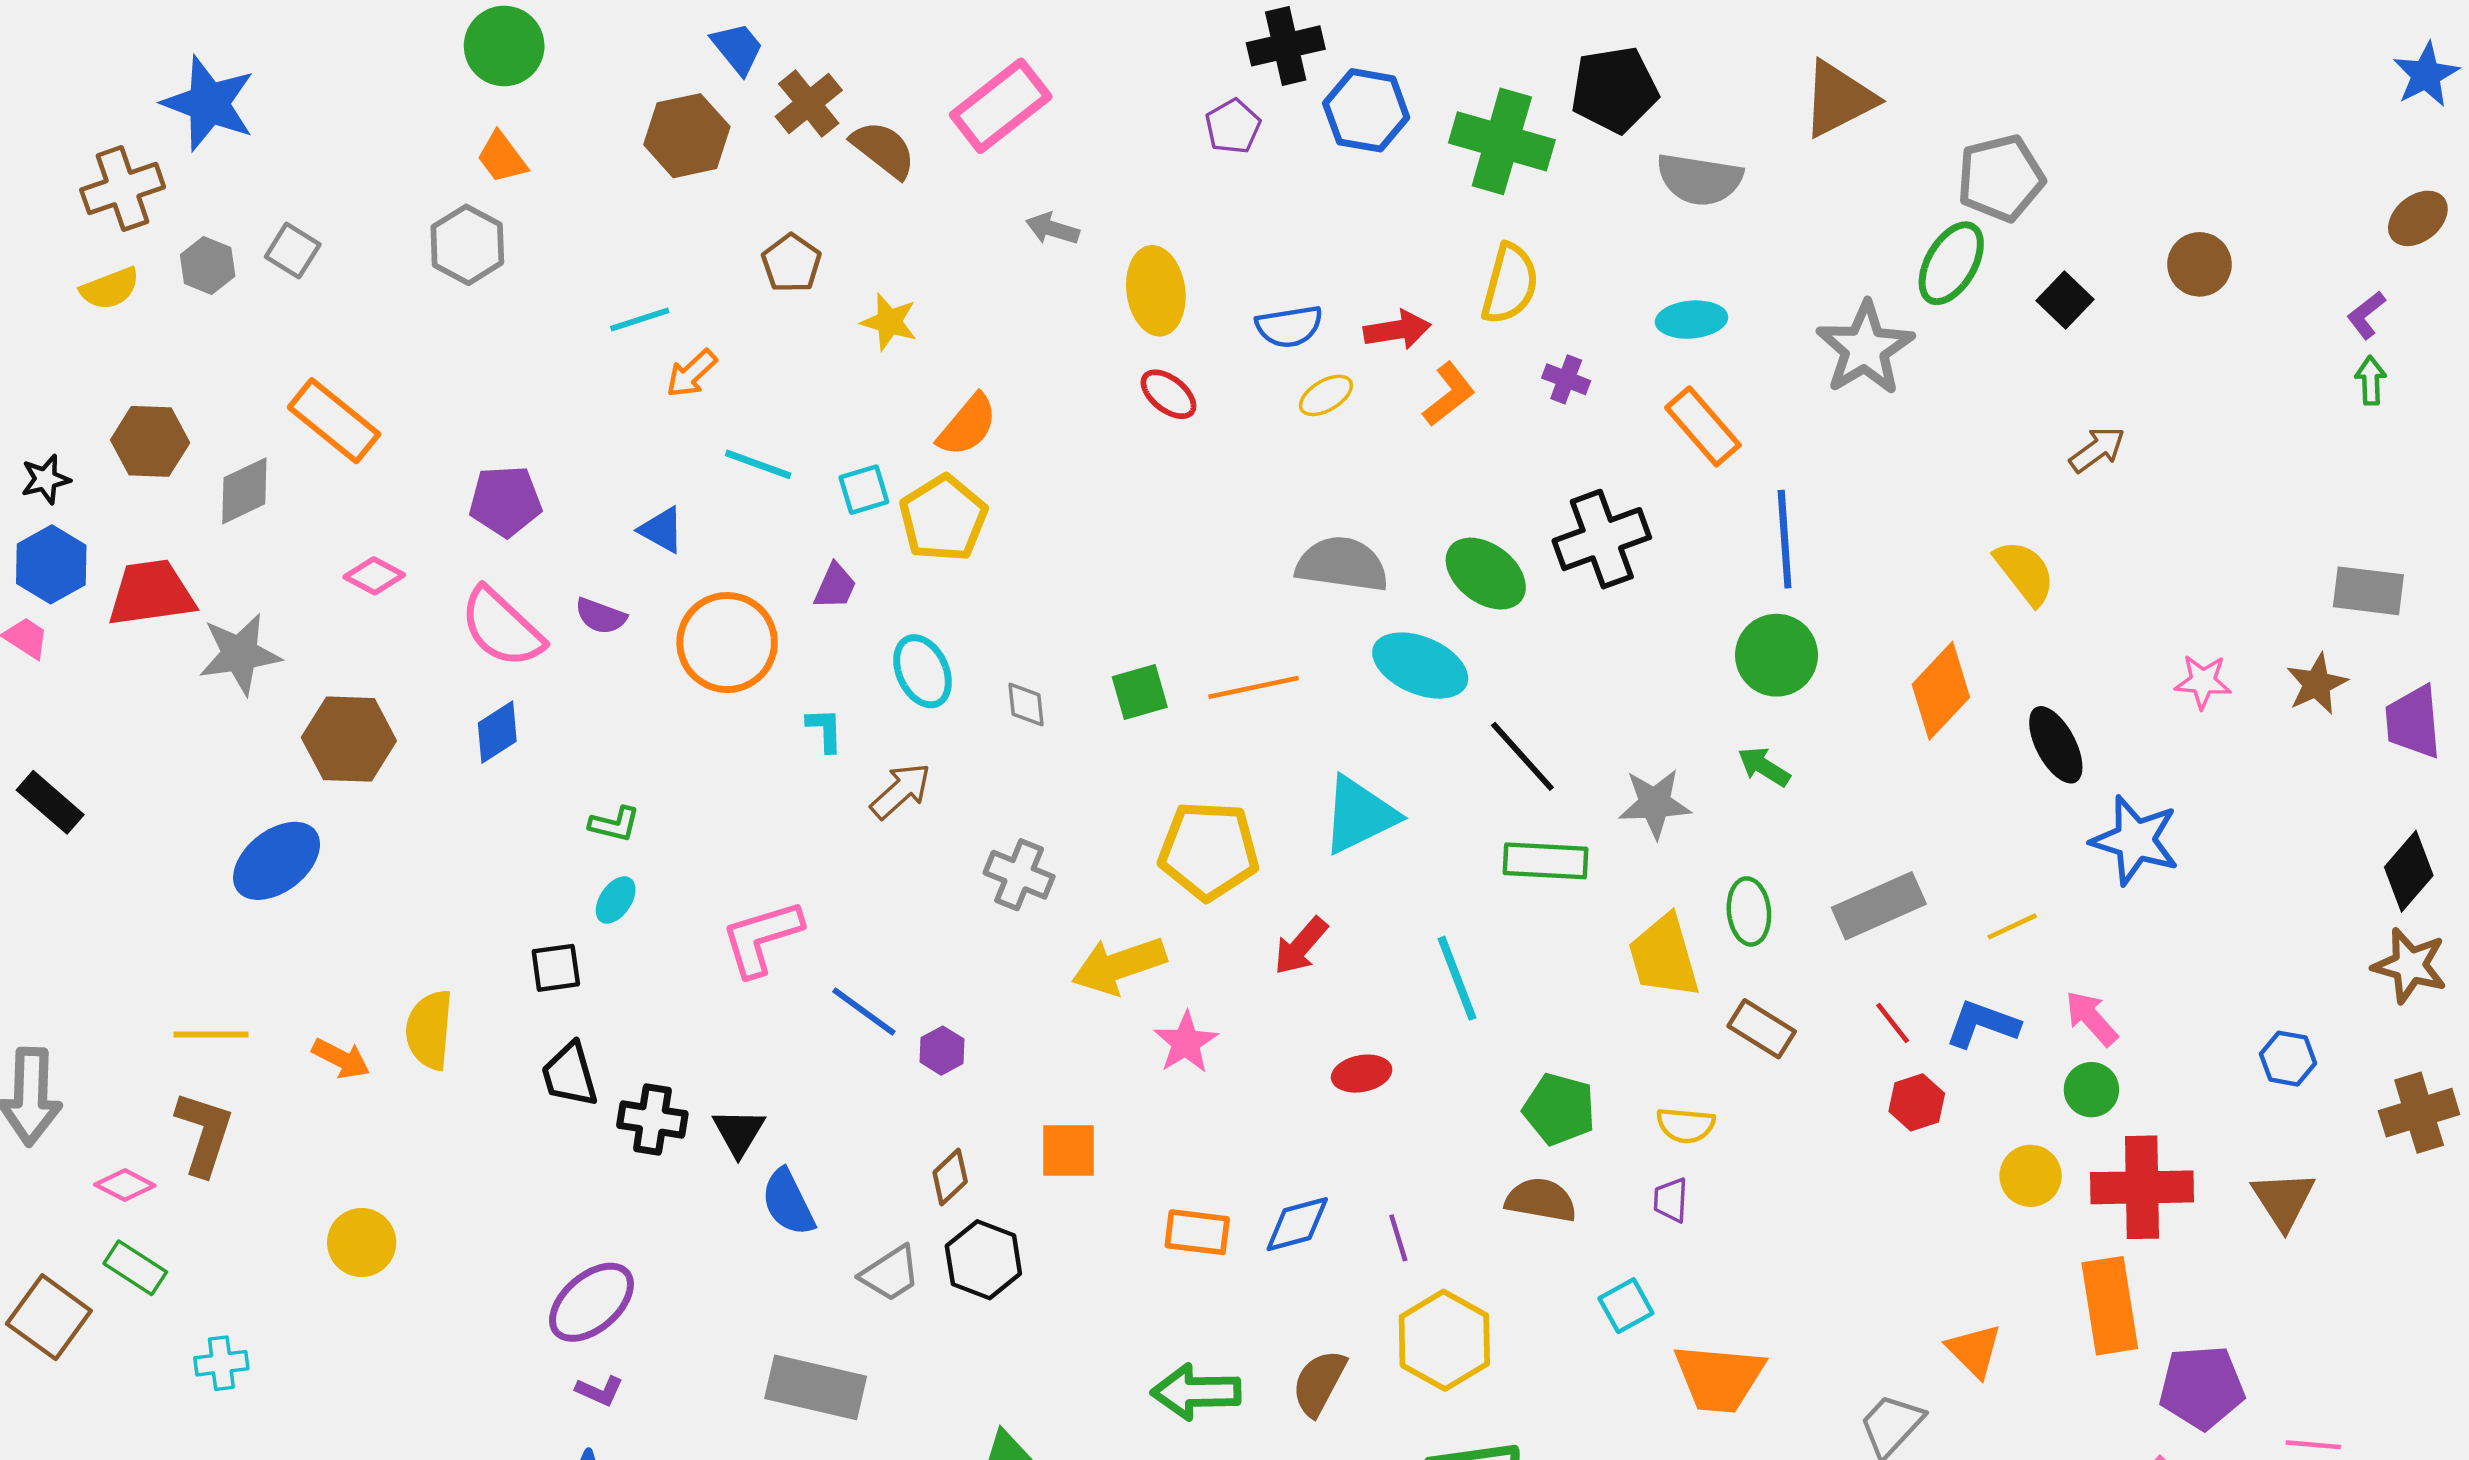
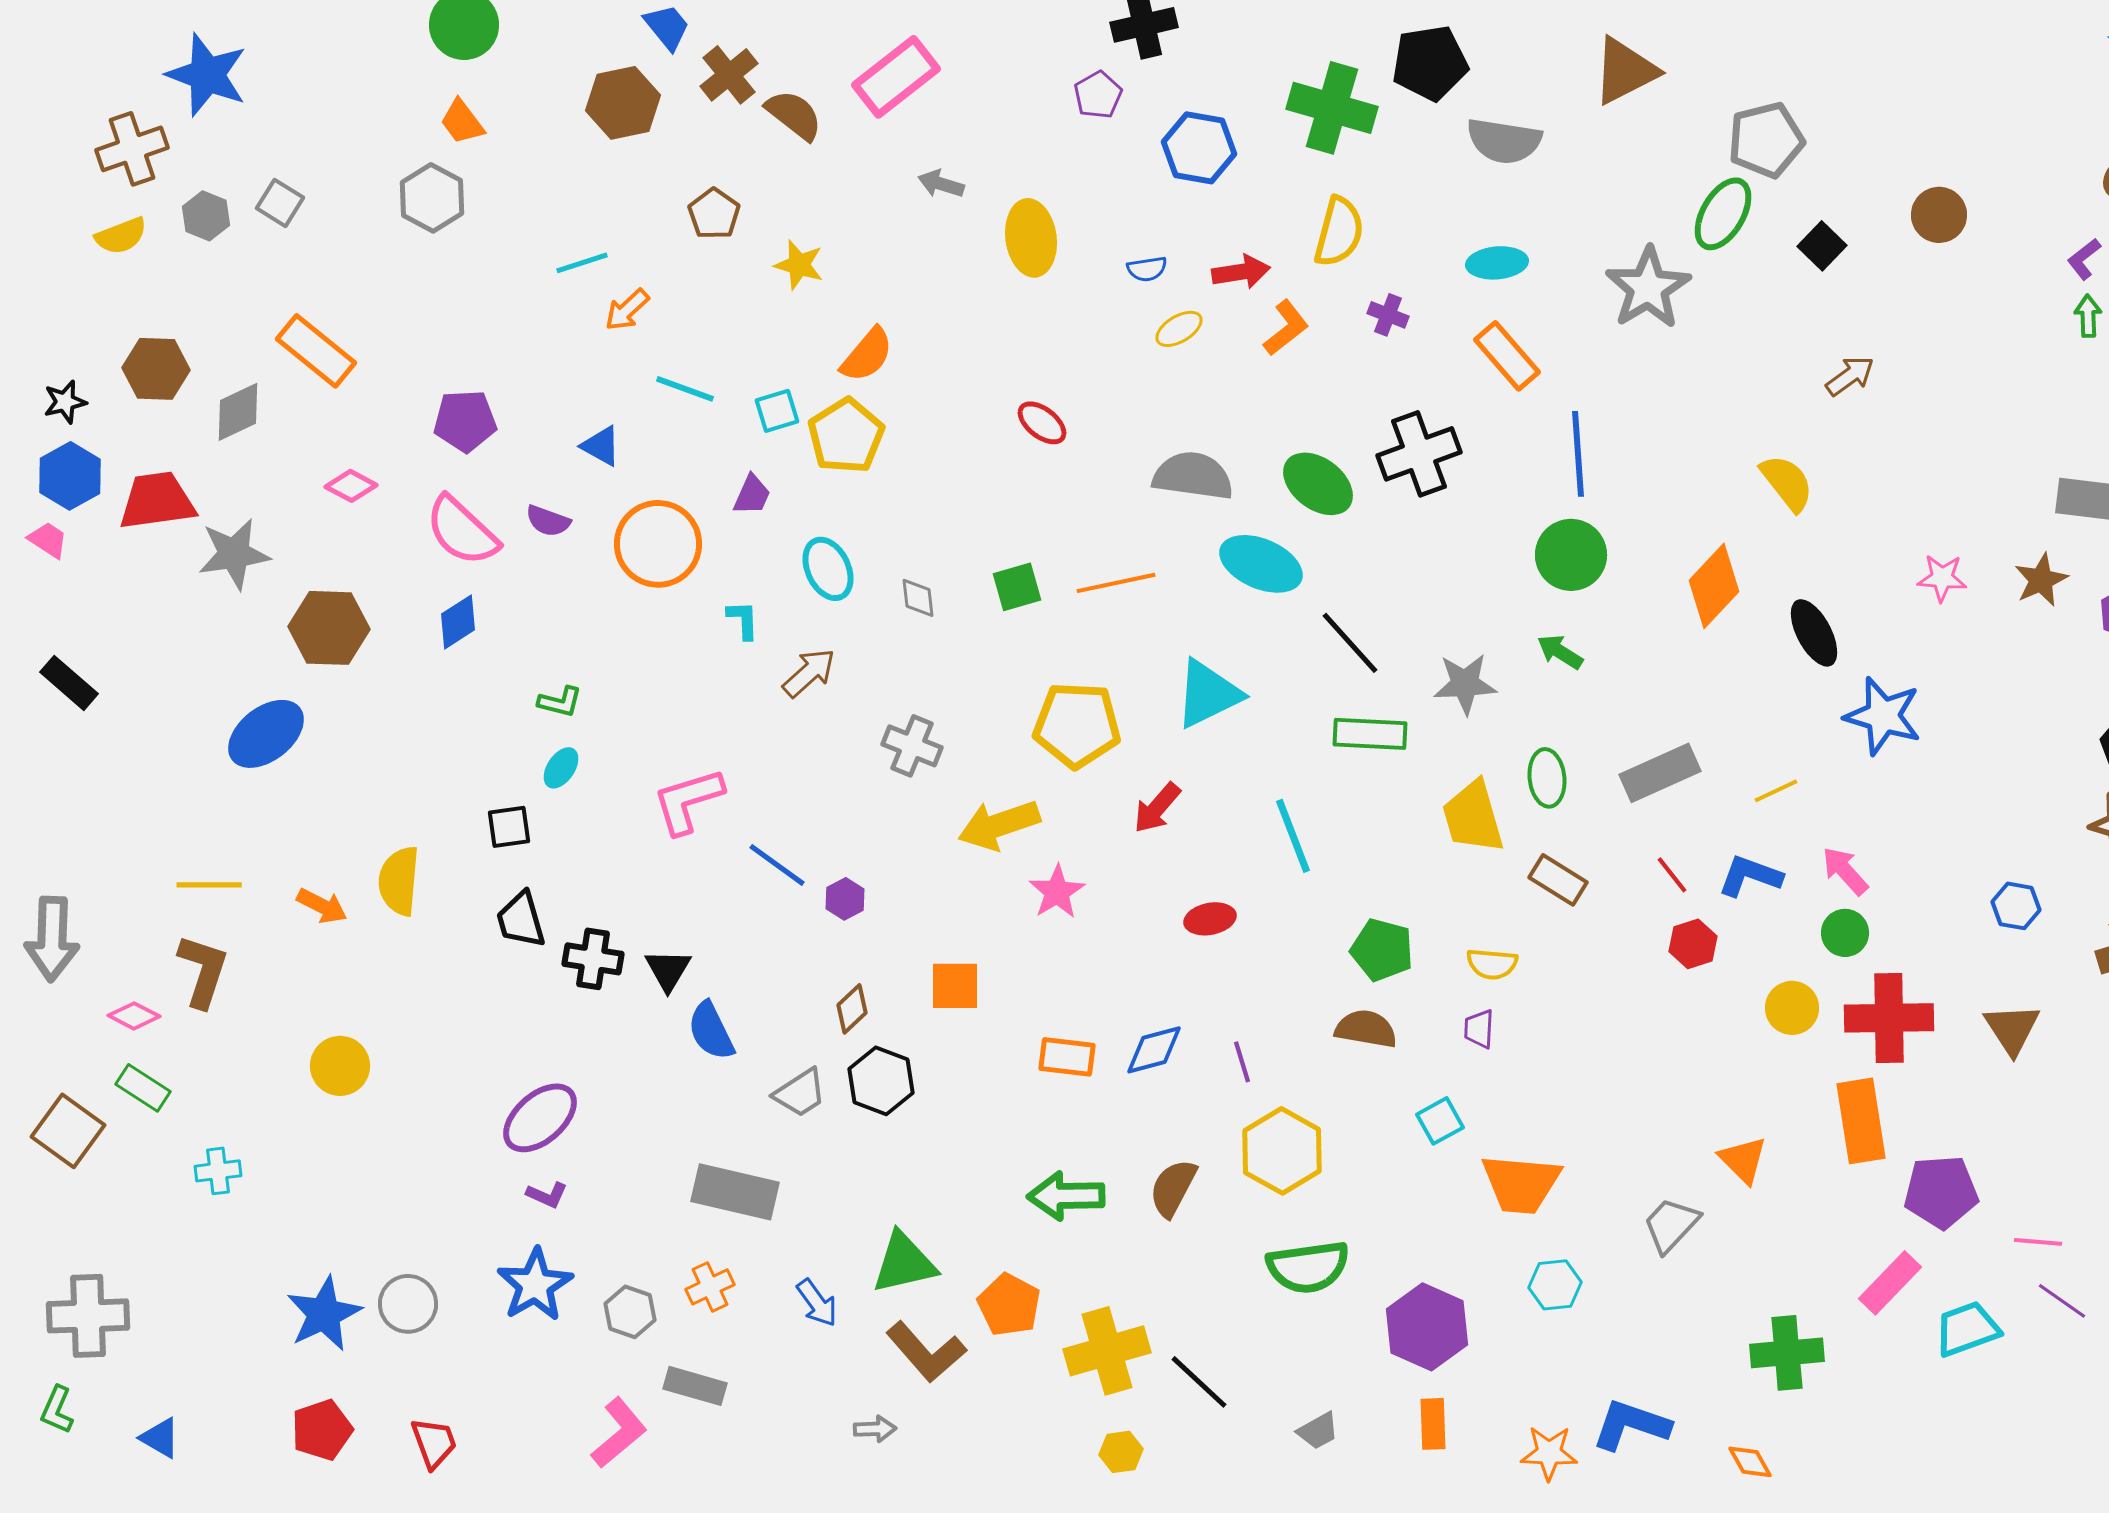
blue hexagon: (1366, 110) -> (1199, 148), moved
blue semicircle: (1289, 326) -> (1147, 269), size x0.7
red ellipse: (1168, 394) -> (1042, 423), moved

